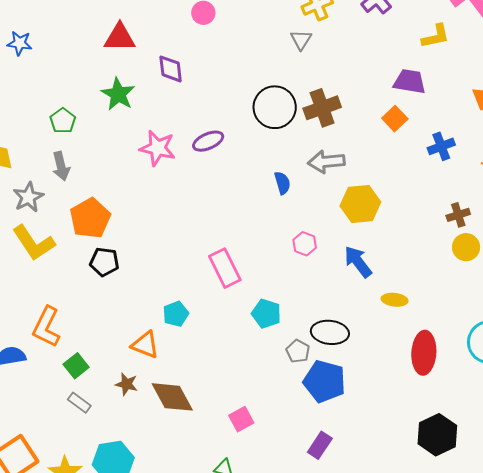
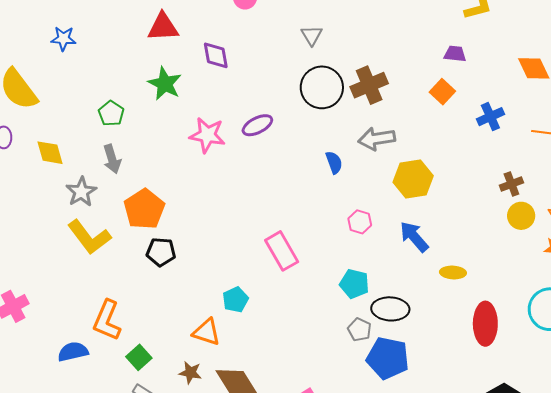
gray triangle: (301, 40) -> (312, 35), moved
purple trapezoid: (410, 82) -> (455, 54), size x0.7
cyan pentagon: (266, 314) -> (354, 284), moved

